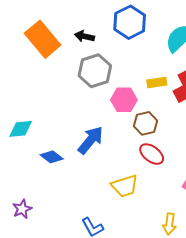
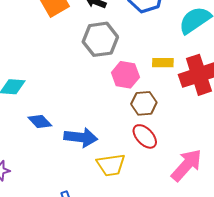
blue arrow: (91, 140) -> (81, 137), moved, turned 48

